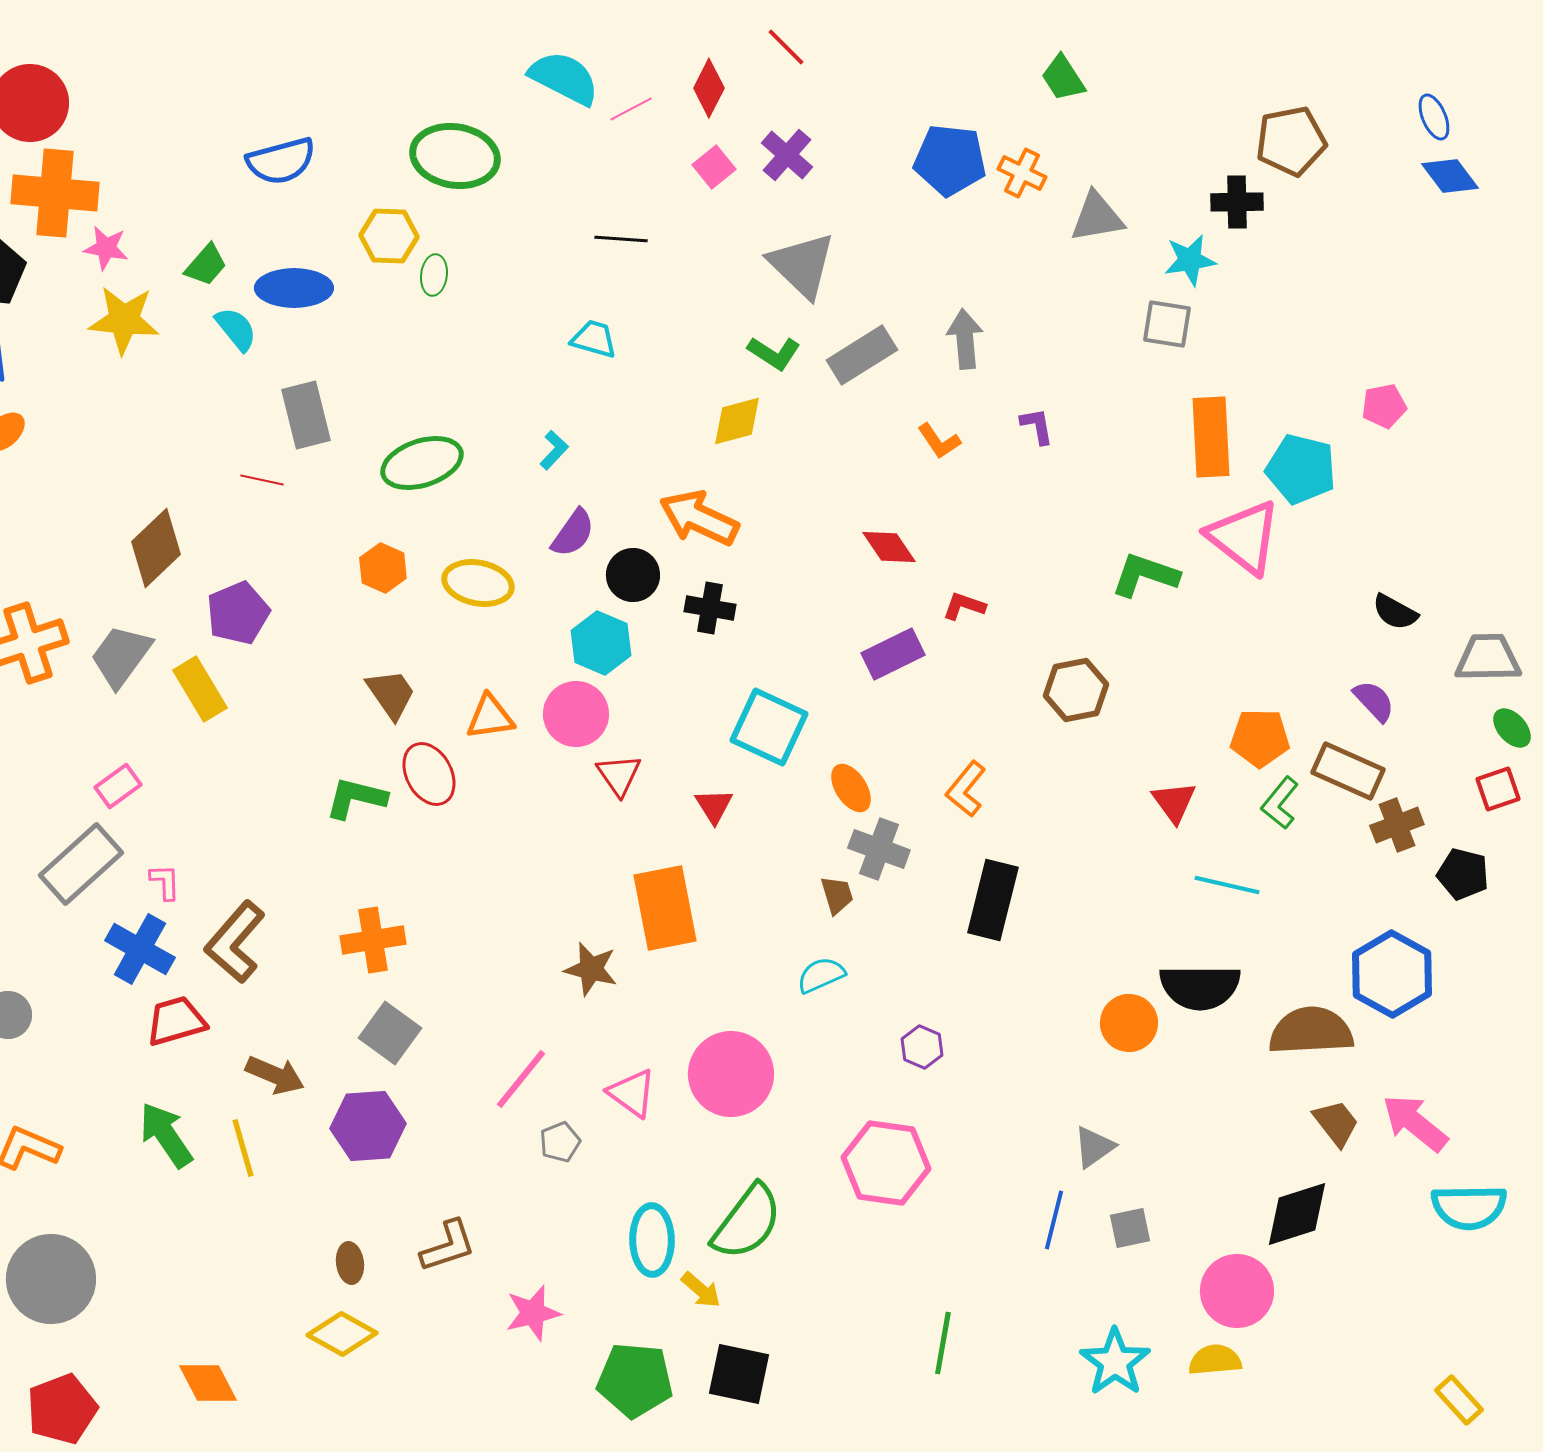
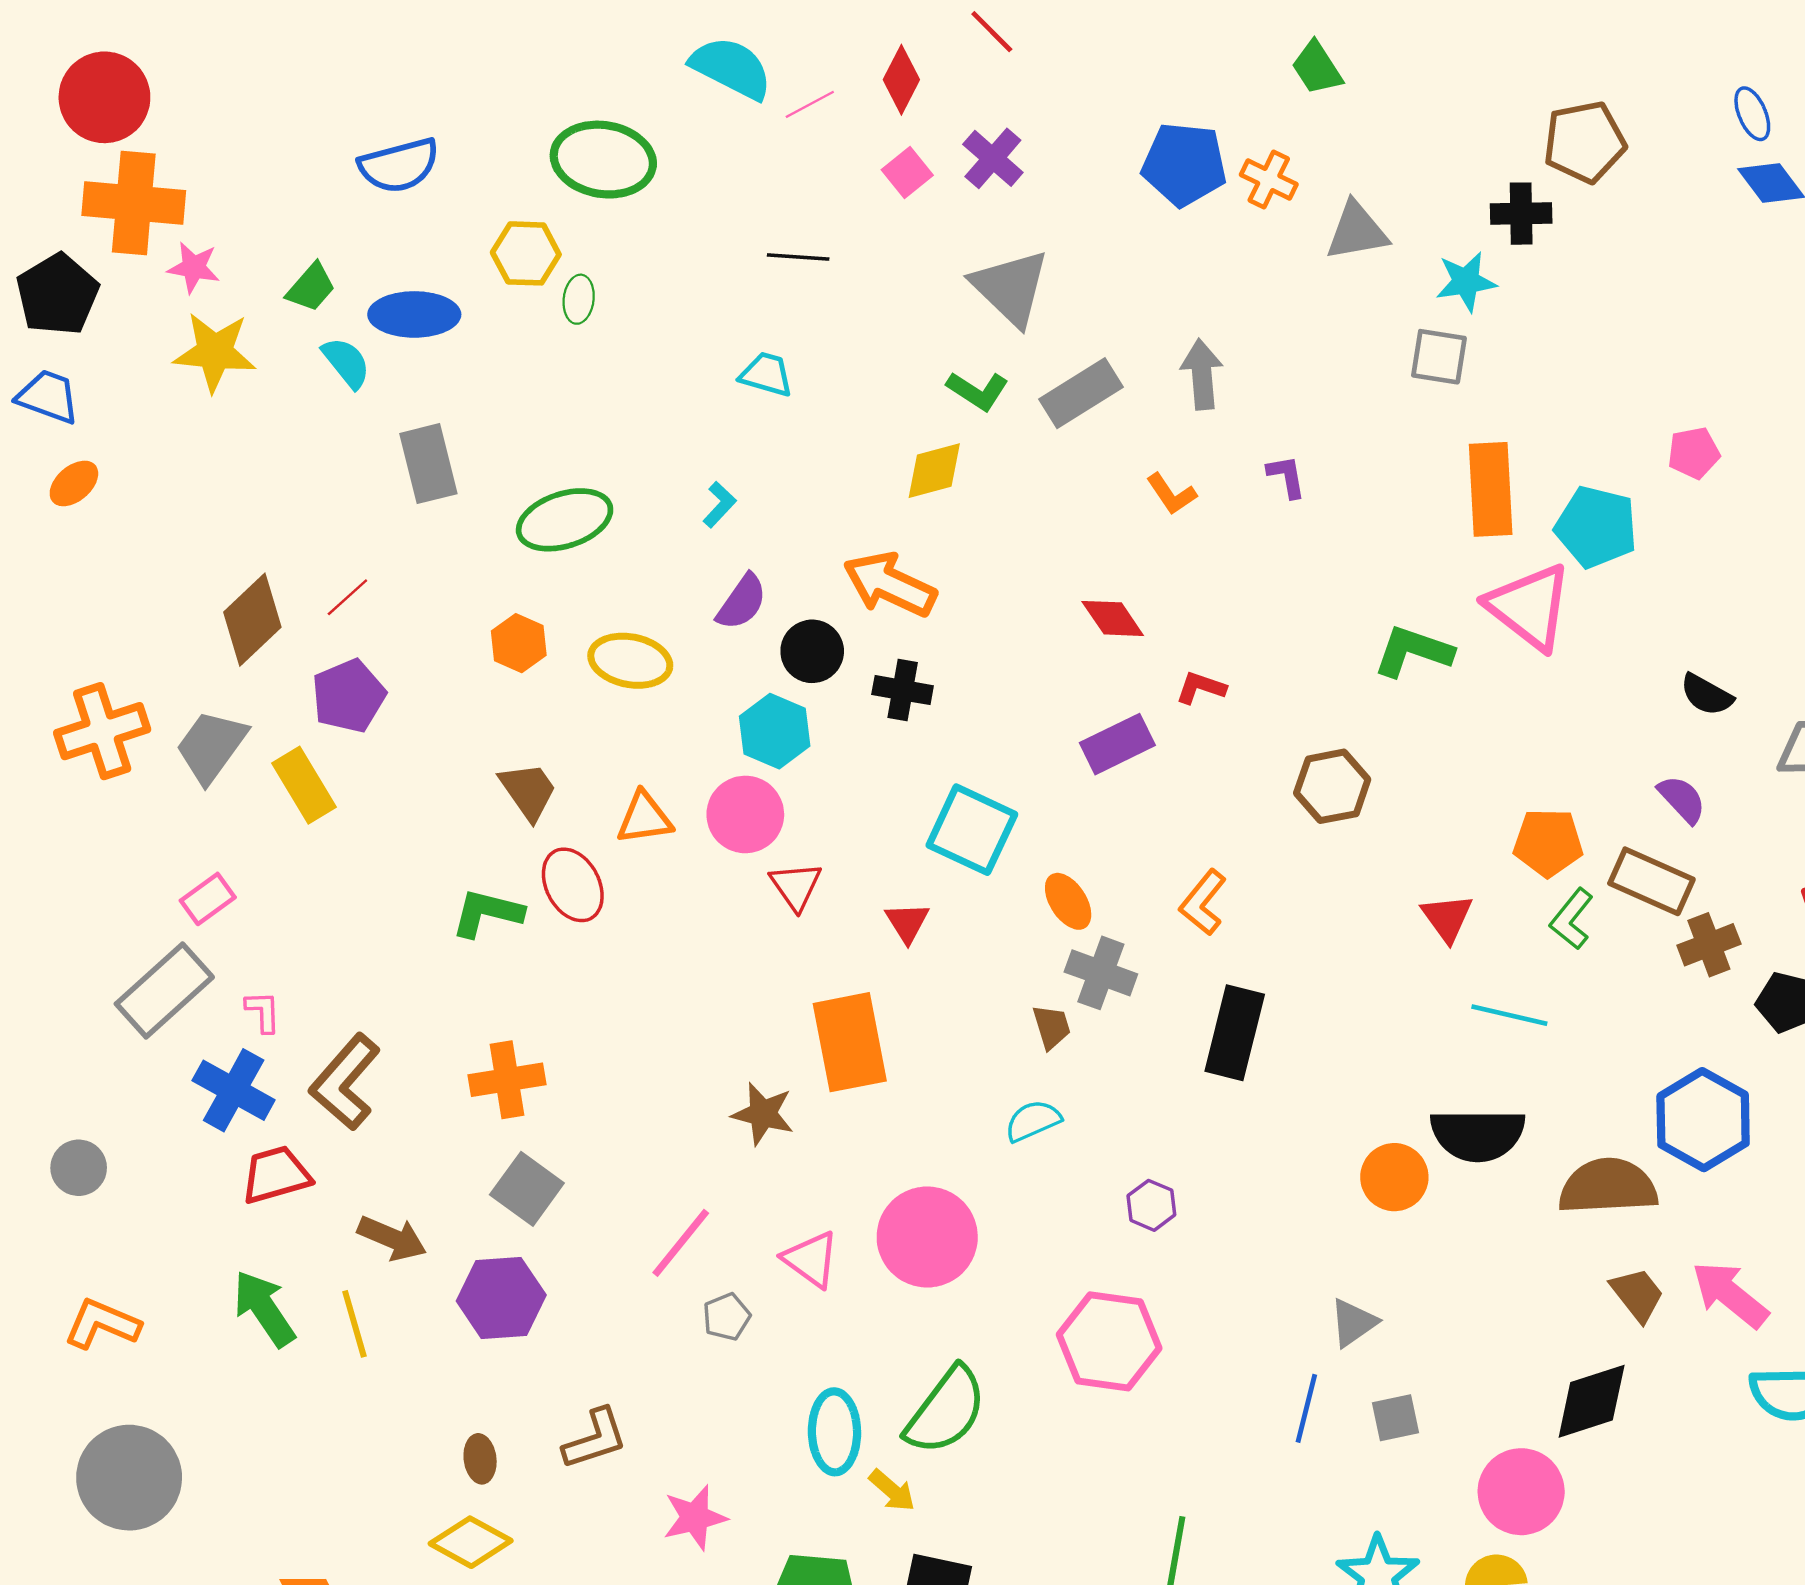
red line: (262, 480) -> (347, 597), moved, turned -54

